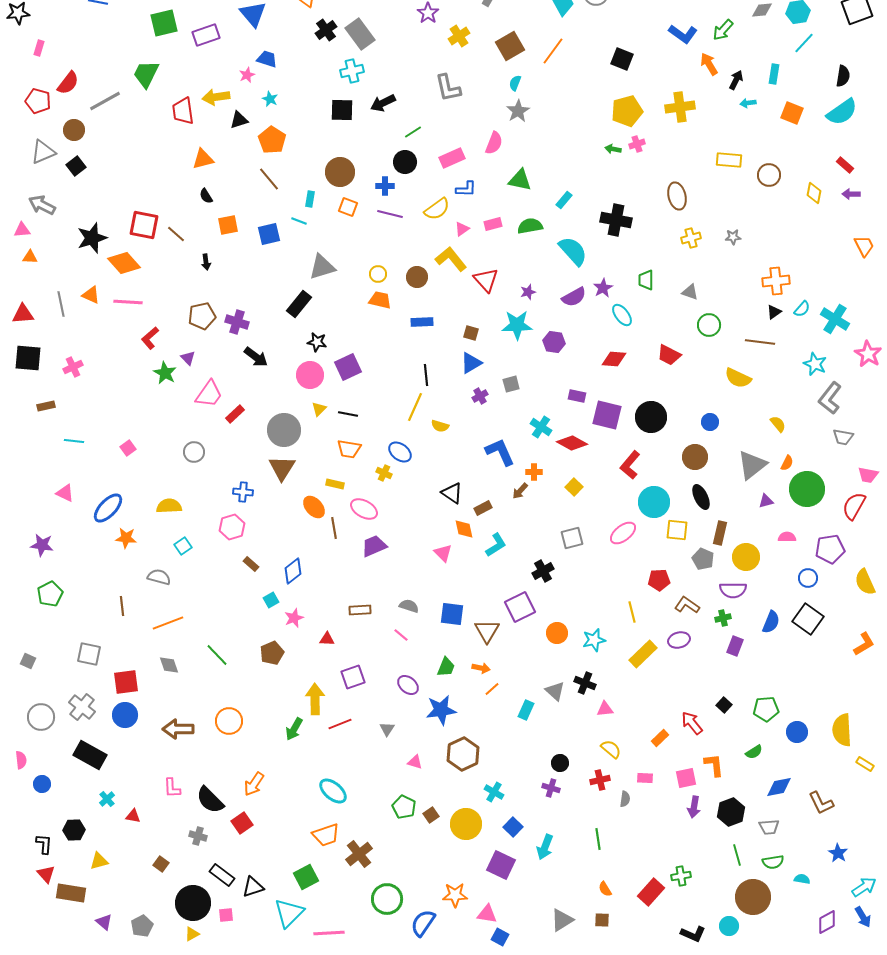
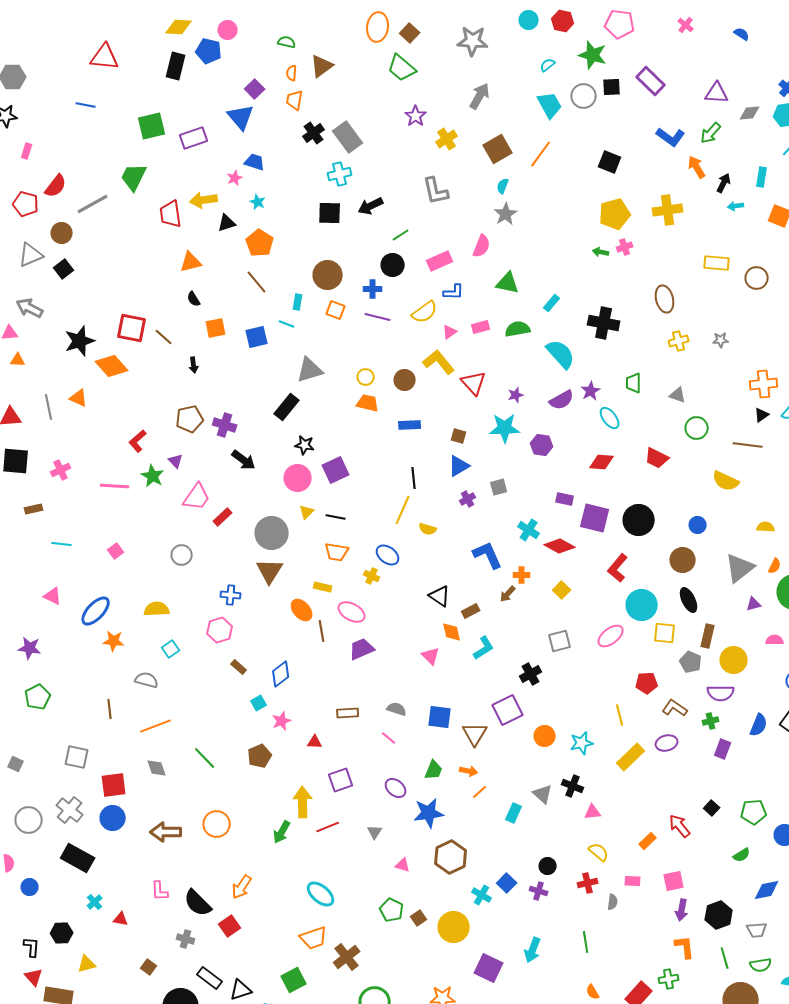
pink line: (128, 302) -> (115, 486), moved
yellow semicircle: (778, 424) -> (766, 527), turned -48
orange L-shape: (714, 765) -> (685, 947), moved
blue square: (513, 827) -> (507, 883), moved

